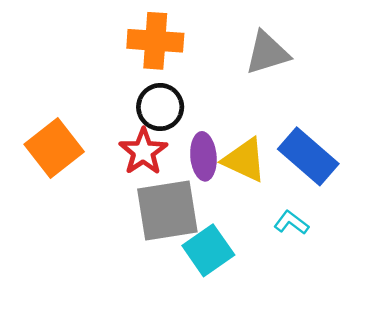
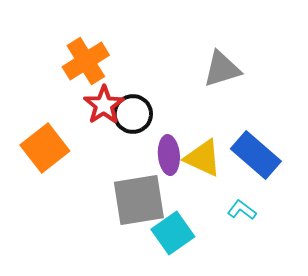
orange cross: (155, 41) -> (86, 61), moved, turned -36
red star: (143, 152) -> (104, 105), moved

